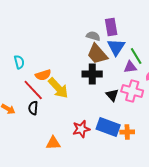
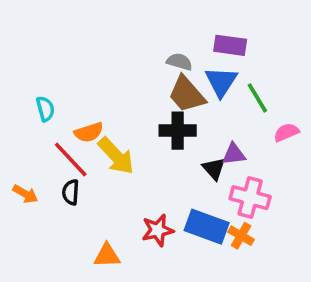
purple rectangle: (111, 27) -> (230, 45), moved, turned -72
purple triangle: (130, 67) -> (234, 154), moved
pink cross: (132, 91) -> (250, 198), moved
orange cross: (127, 132) -> (241, 236), turned 32

